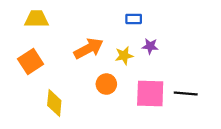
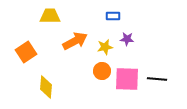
yellow trapezoid: (37, 19) -> (50, 16), moved
orange circle: (106, 84) -> (102, 71), moved

